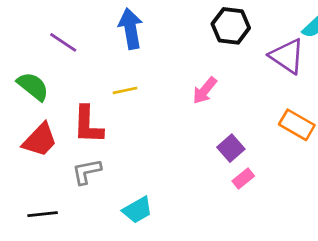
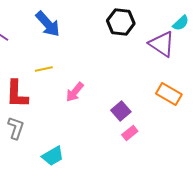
blue arrow: (131, 29) -> (48, 24), turned 148
pink arrow: (205, 90) -> (75, 92), moved
gray L-shape: (87, 172) -> (16, 128), turned 120

